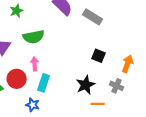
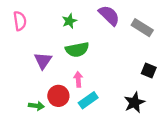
green star: (17, 11) -> (69, 21), moved
cyan rectangle: (44, 83) -> (88, 100), turned 36

